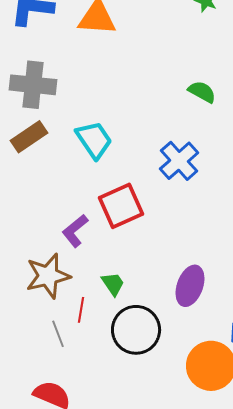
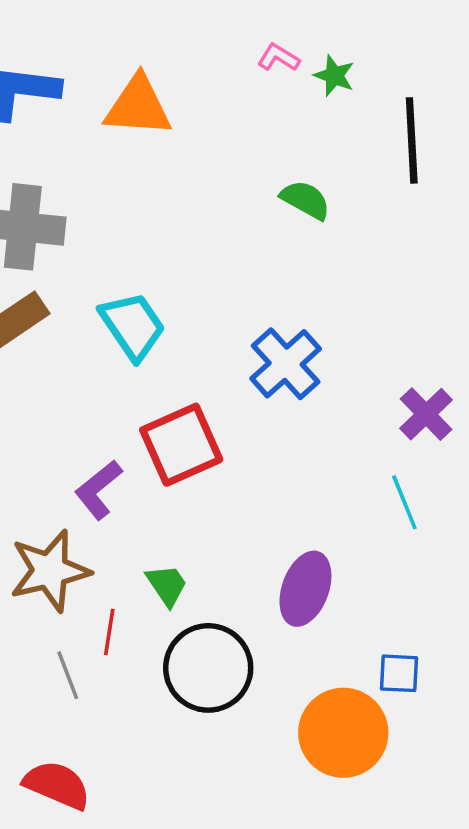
green semicircle: (202, 92) -> (305, 200), moved

